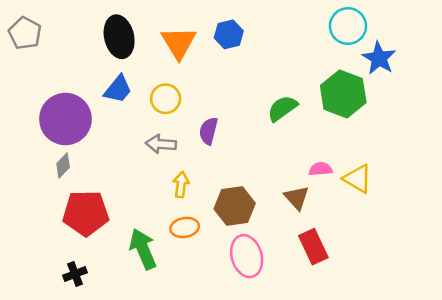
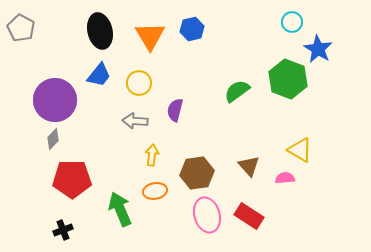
cyan circle: (348, 26) -> (292, 22), size x0.7
pink semicircle: (321, 169) -> (285, 178), moved
red rectangle: (313, 247) -> (249, 216), moved, turned -32

